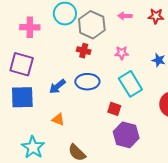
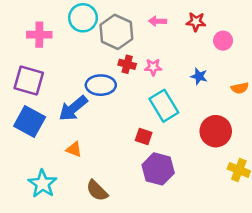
red cross: (84, 51) -> (127, 64), moved
blue ellipse: (87, 82) -> (101, 85), moved
blue arrow: (57, 86) -> (73, 108), size x1.4
blue square: (22, 97) -> (30, 121), turned 30

